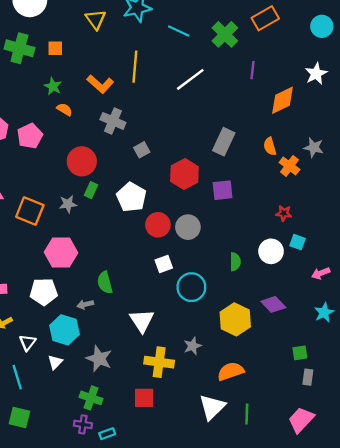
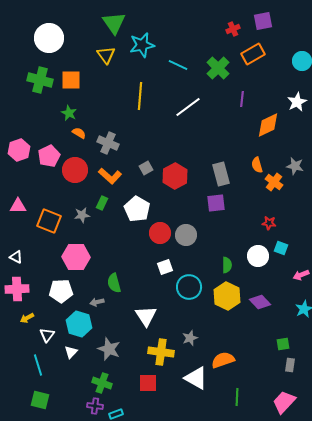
orange square: (55, 48) -> (71, 80), size x1.5
orange L-shape: (100, 84) -> (110, 176), moved
gray cross: (113, 121) -> (108, 143), moved
gray rectangle: (224, 142) -> (221, 174), moved, turned -40
red circle: (82, 161) -> (75, 170), moved
red hexagon: (184, 174) -> (175, 176), moved
yellow hexagon: (235, 319) -> (227, 296), moved
white triangle: (212, 407) -> (196, 378), moved, turned -45

